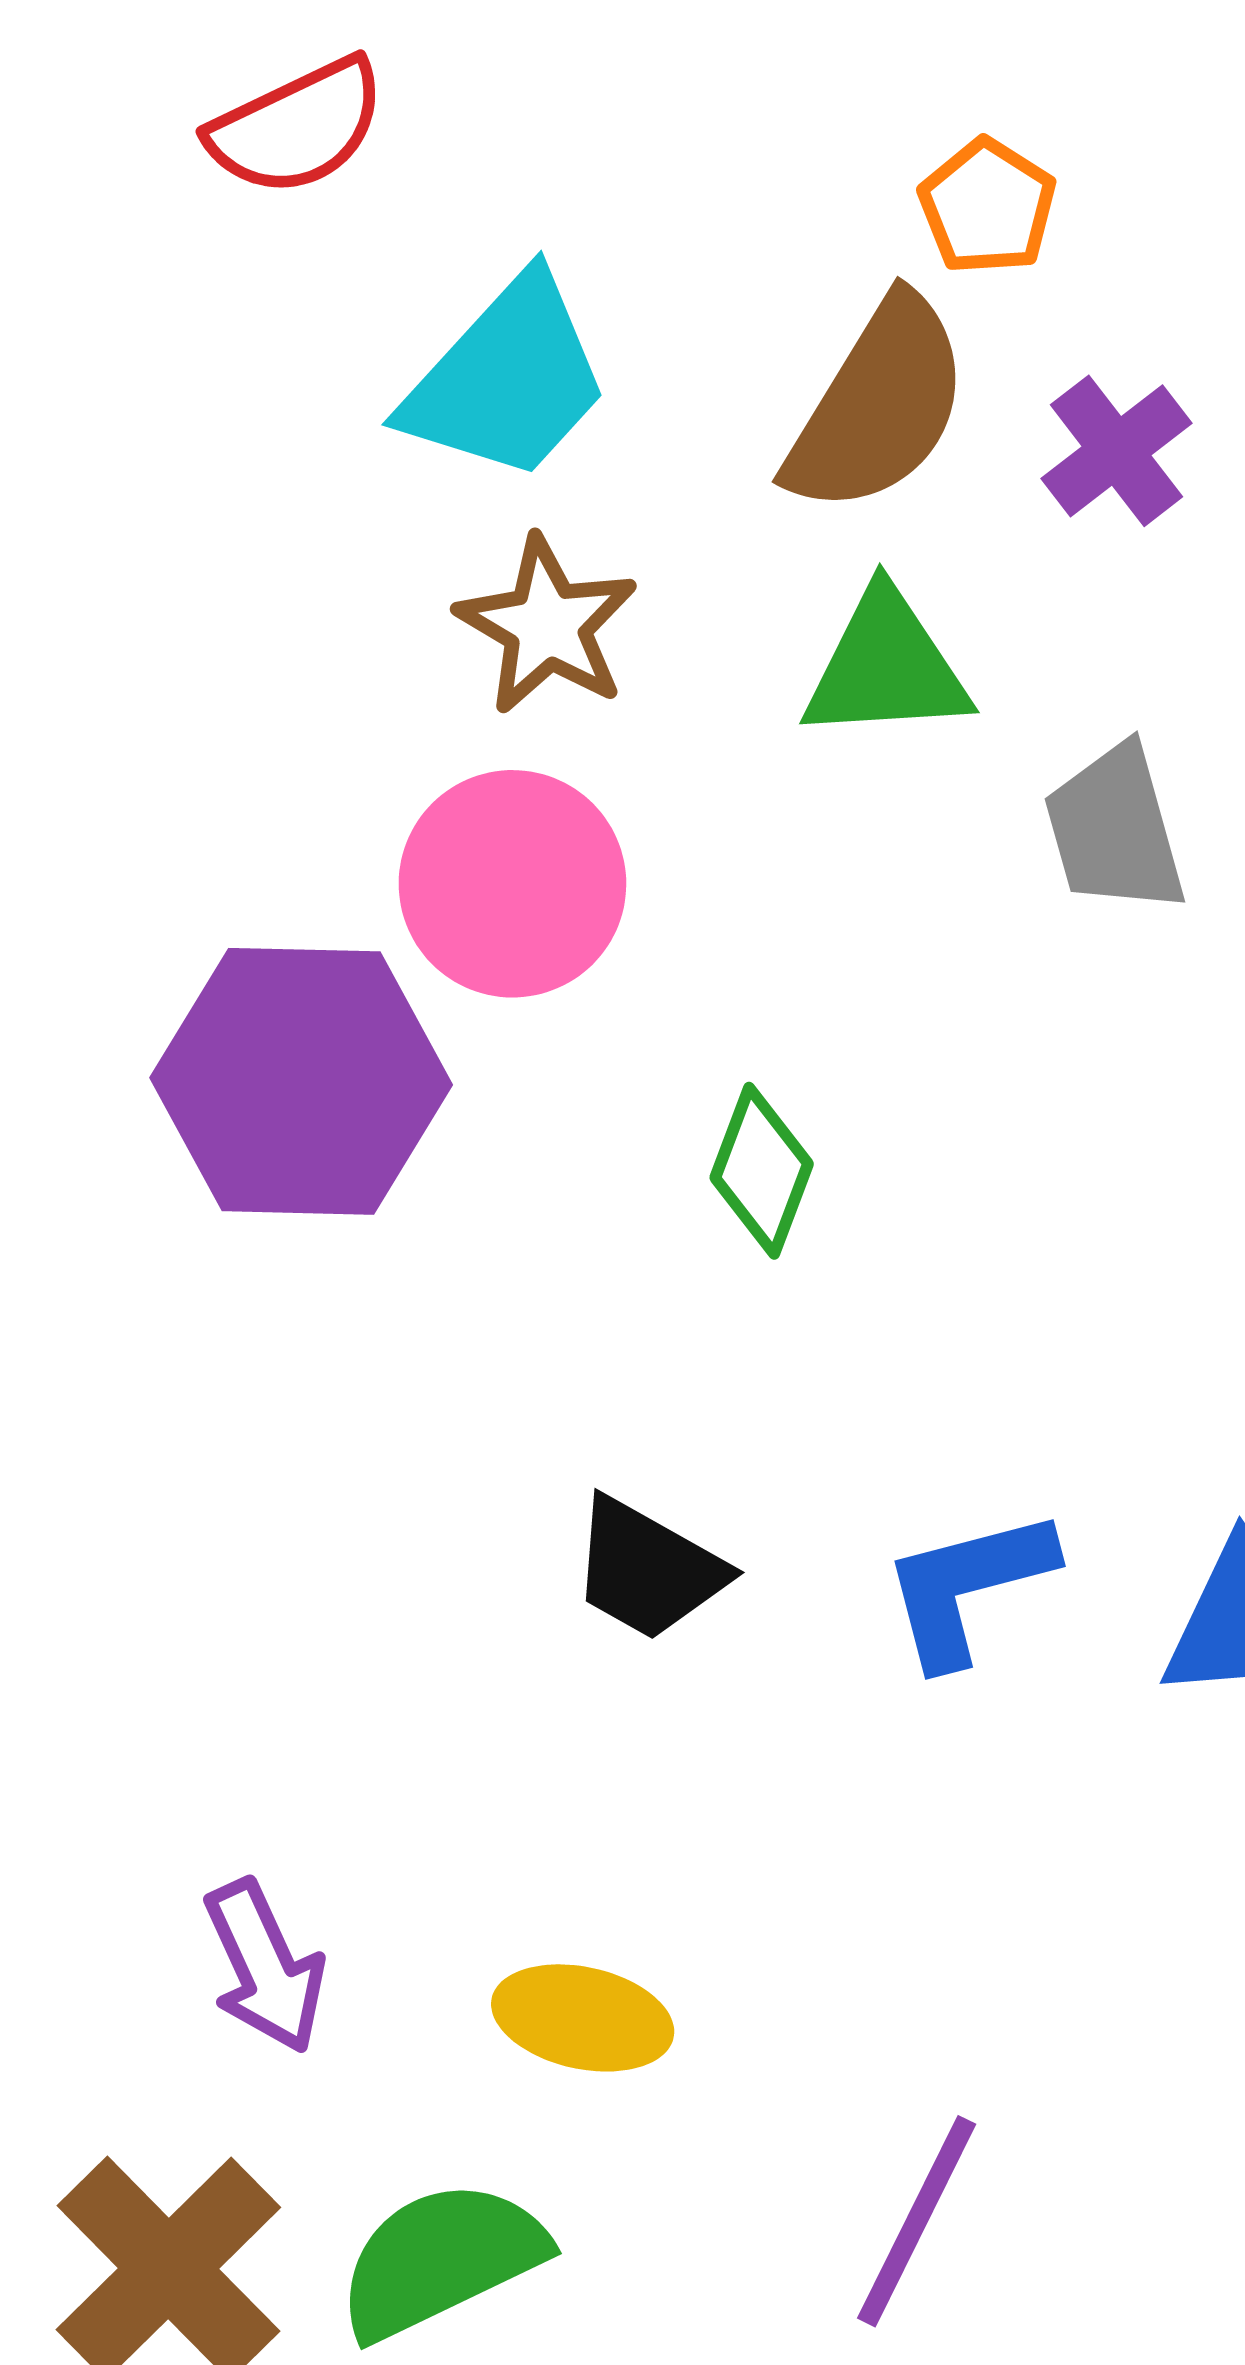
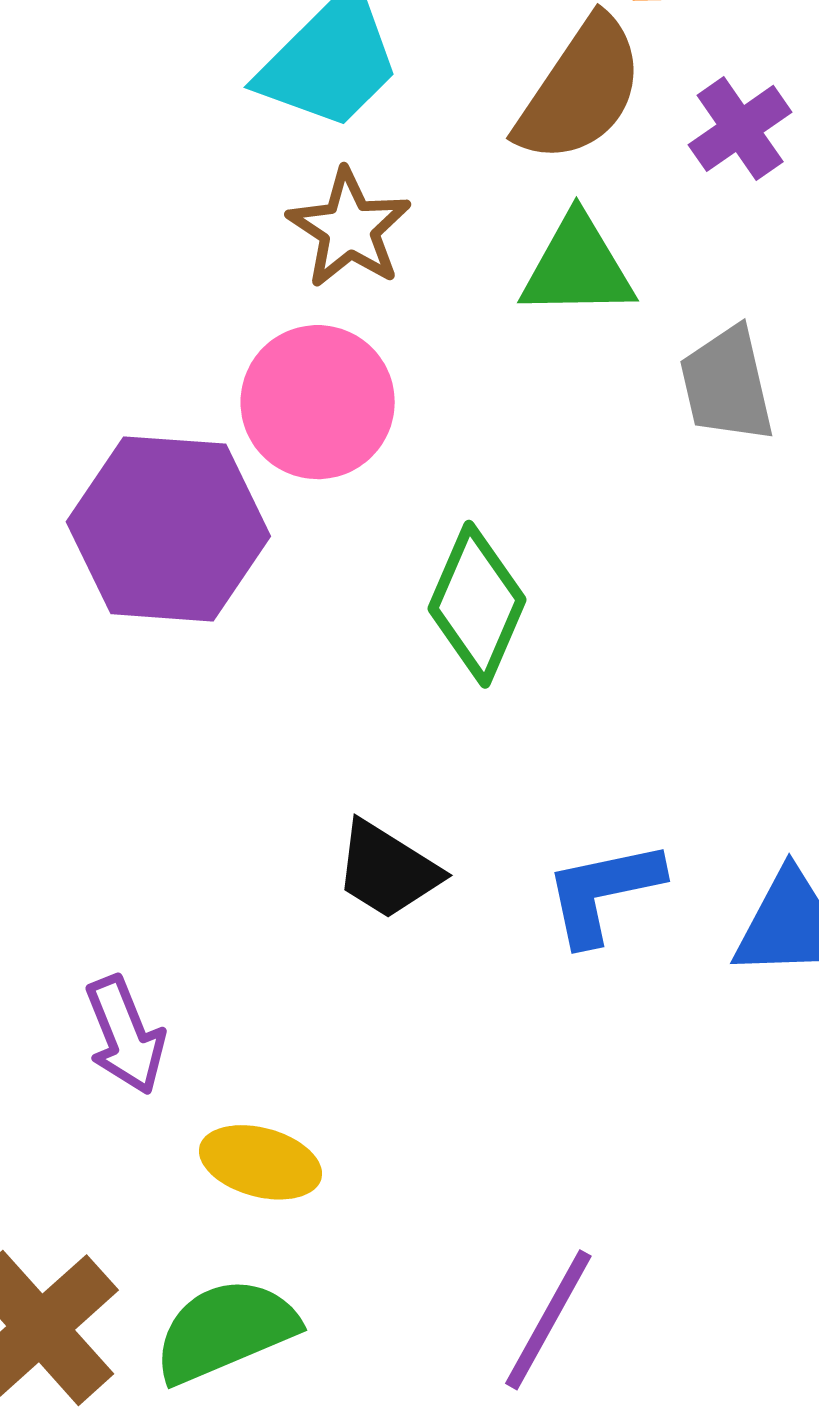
green diamond: (762, 1171) -> (477, 604), size x1.4
purple arrow: (265, 1967) -> (125, 1035), moved
yellow ellipse: (583, 2018) -> (260, 1162), moved

